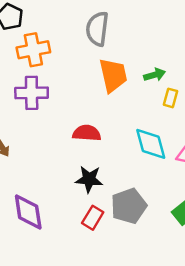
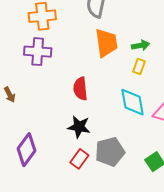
yellow rectangle: (170, 98) -> (139, 67), moved
red semicircle: (87, 133) -> (80, 89), turned -105
purple diamond: (28, 212) -> (27, 150), turned 40

